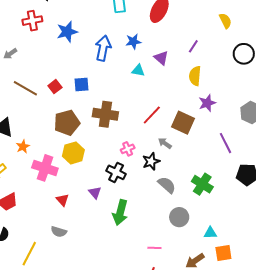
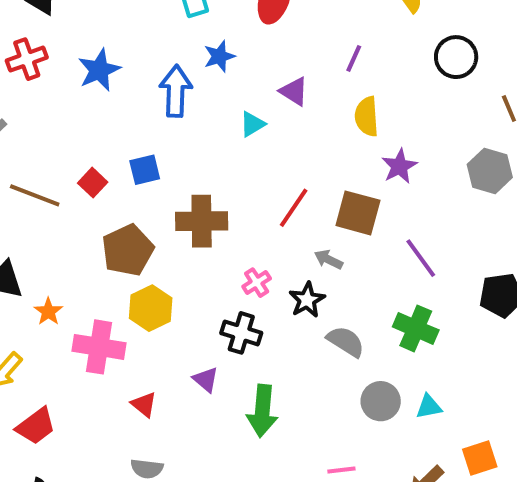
blue star: (133, 42) -> (219, 56), moved
cyan triangle: (138, 71) -> (252, 124), turned -32
purple line: (226, 143) -> (421, 258), moved
cyan triangle: (210, 233) -> (429, 407), moved

